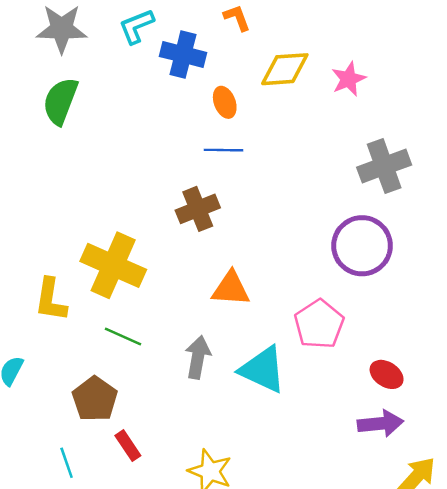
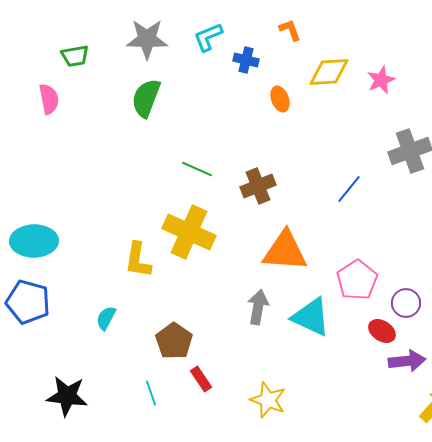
blue cross: (183, 54) -> (246, 60), size x0.7
blue line: (223, 150) -> (349, 189), moved, turned -52
purple circle: (362, 246) -> (406, 303), moved, size x0.6
orange triangle: (231, 289) -> (285, 251), size x1.4
green line: (123, 336) -> (197, 169), moved
red ellipse: (387, 374) -> (382, 331), moved

